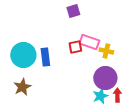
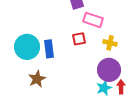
pink rectangle: (89, 42) -> (93, 20), moved
brown star: (22, 87) -> (37, 79), moved

